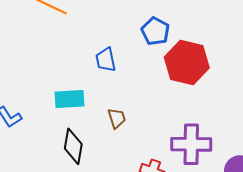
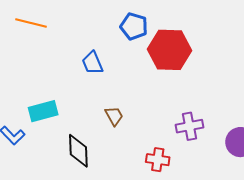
cyan rectangle: (70, 99) -> (43, 111), moved
purple cross: (191, 144) -> (189, 126), size x0.7

